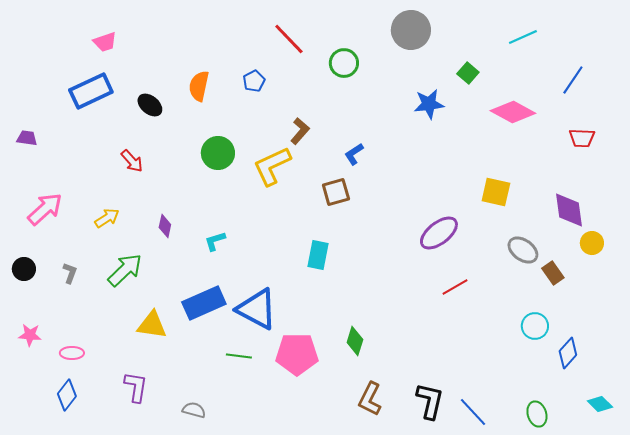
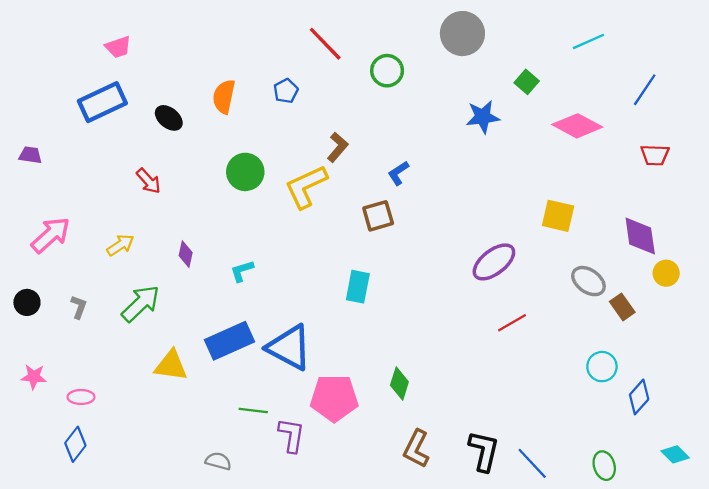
green line: (239, 356) -> (253, 410), moved
purple L-shape: (136, 387) -> (291, 435), moved

